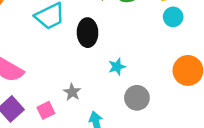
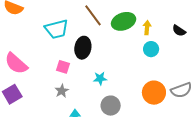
pink square: (46, 110) -> (63, 67), moved, turned 32

